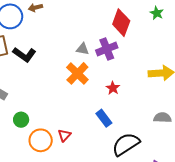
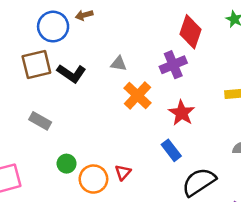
gray triangle: (83, 49) -> (119, 64), moved
red star: (113, 88) -> (182, 113), size x1.5
green circle: (21, 120) -> (67, 164), moved

